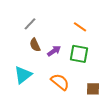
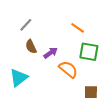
green square: (79, 54) -> (89, 52), moved
orange semicircle: (60, 82) -> (68, 69), moved

